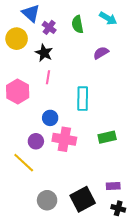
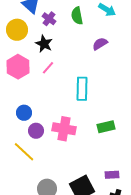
pink line: (48, 77) -> (48, 68), turned 32
pink hexagon: (18, 91) -> (18, 67), moved
blue circle: (50, 118) -> (24, 113), moved

